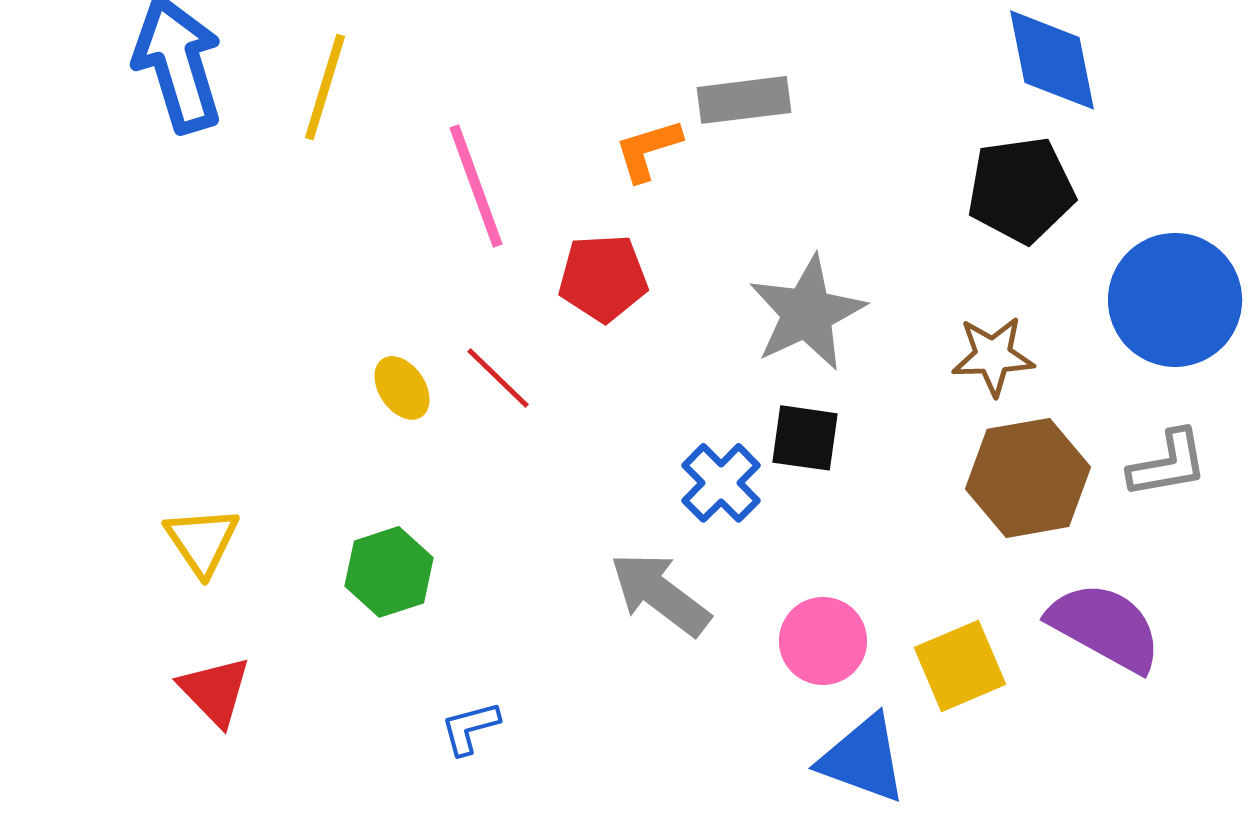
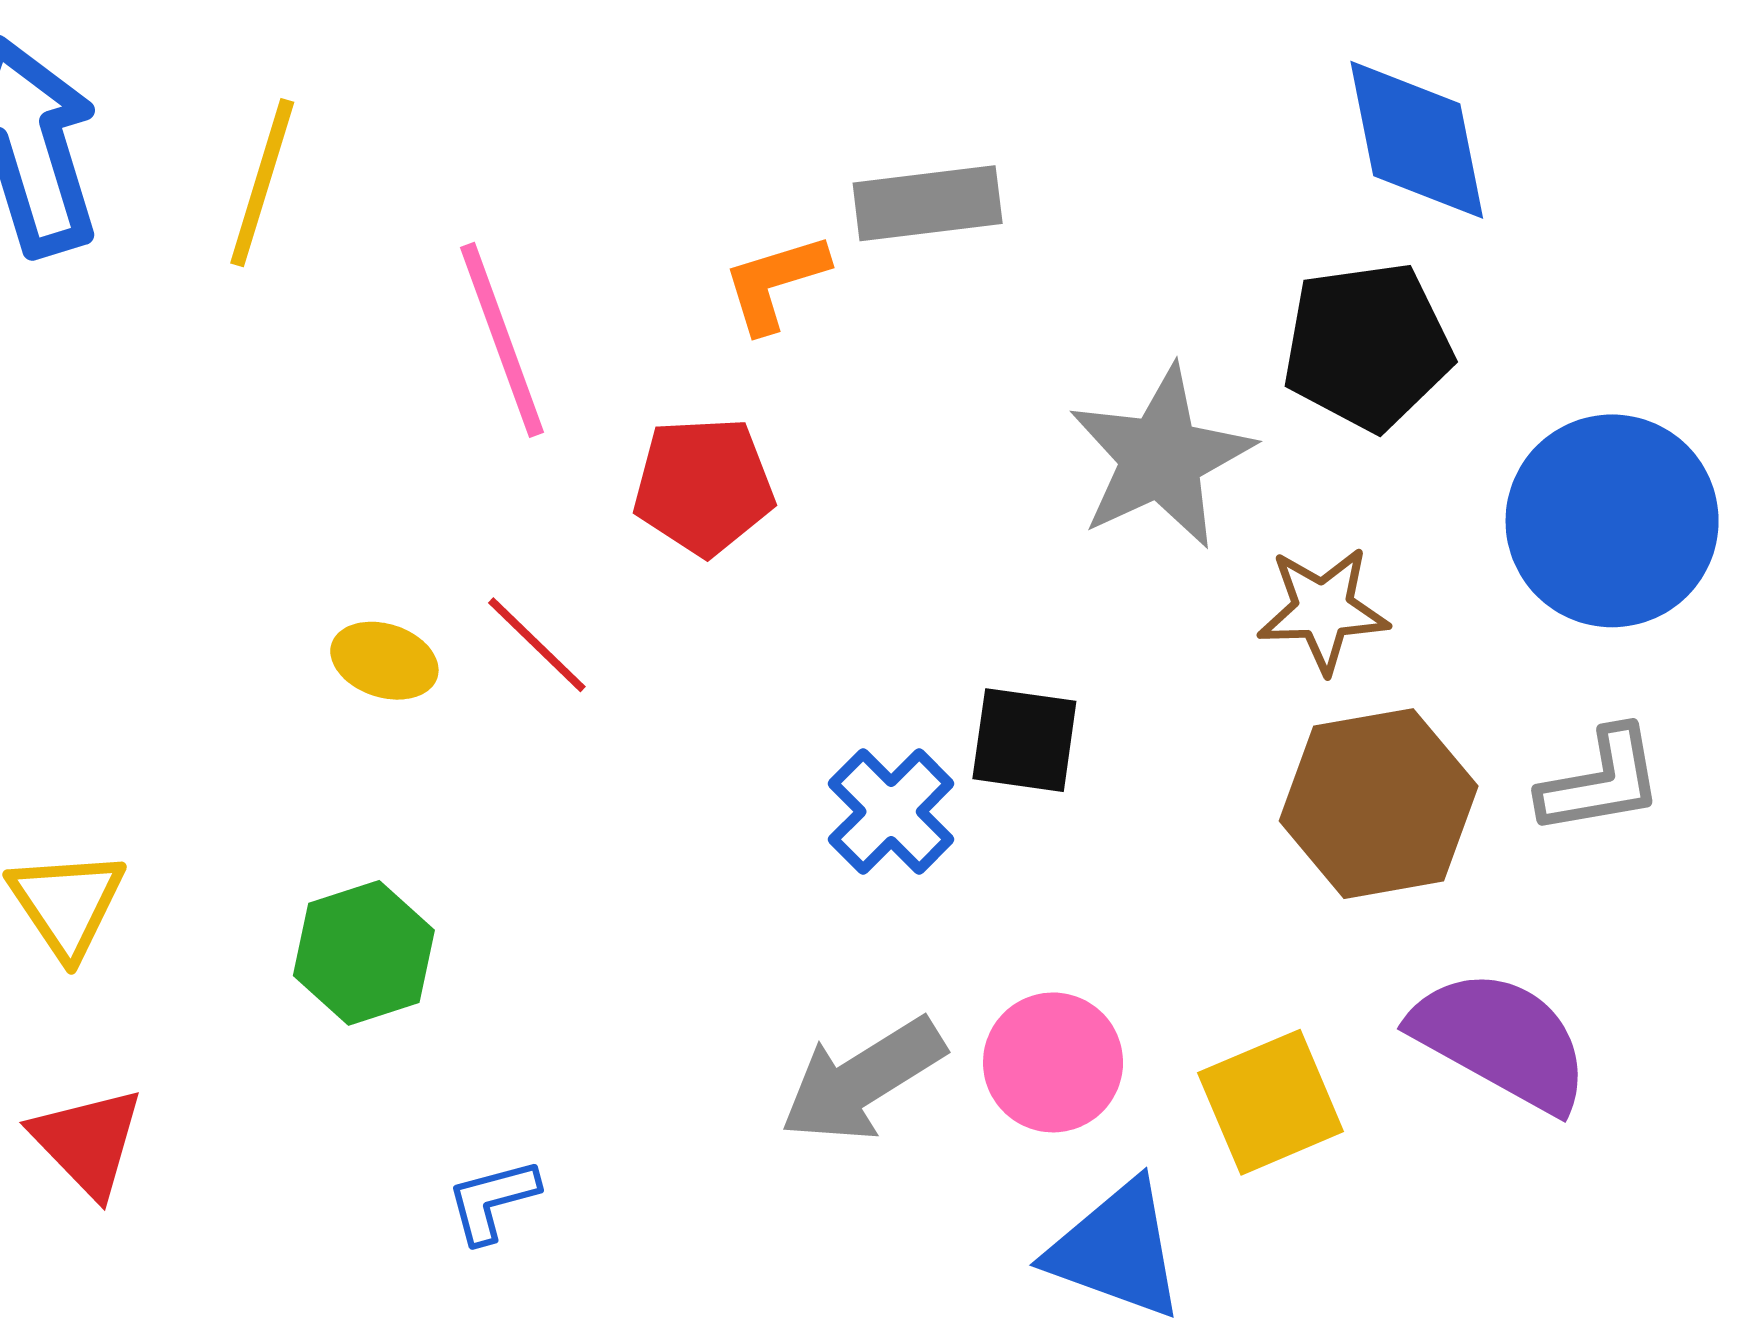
gray star: (807, 313) -> (1161, 457), moved
yellow ellipse: (402, 388) -> (384, 661), turned -38
gray arrow: (660, 594) -> (862, 1080), moved, turned -69

